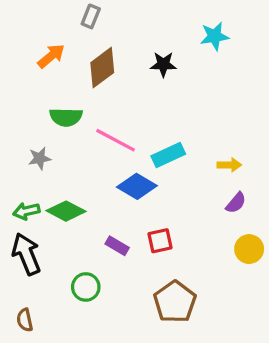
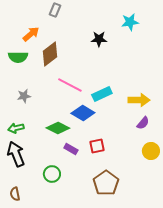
brown diamond: (102, 68) -> (50, 54), moved
green semicircle: (66, 117) -> (18, 57), moved
yellow arrow: (229, 165) -> (139, 100), size x1.5
green diamond: (66, 211) -> (58, 128), moved

